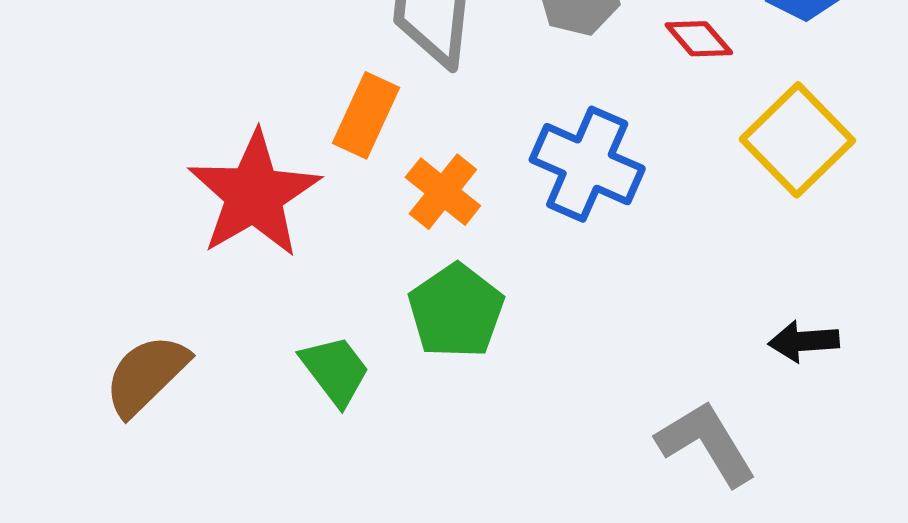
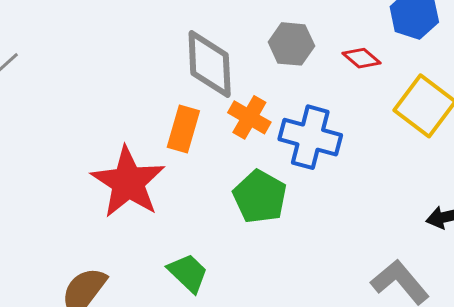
orange cross: (443, 192) -> (249, 117), moved
green pentagon: (456, 311) -> (260, 197), moved

